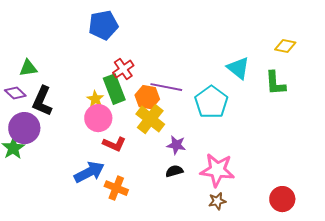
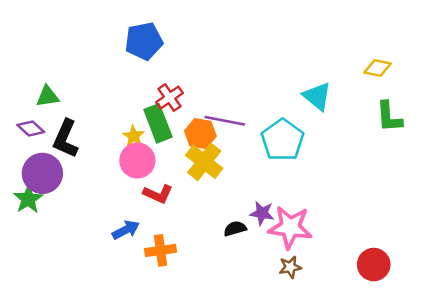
green L-shape: (275, 83) -> (389, 117), moved
purple star: (176, 145) -> (262, 213), moved
blue arrow: (89, 172) -> (126, 230), size x0.7
orange cross: (116, 188) -> (161, 250), turned -30

